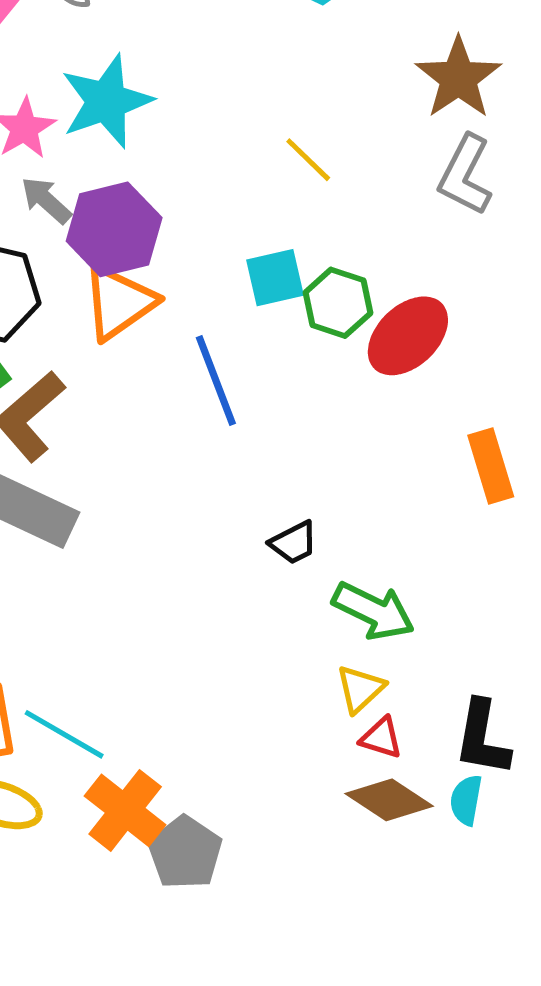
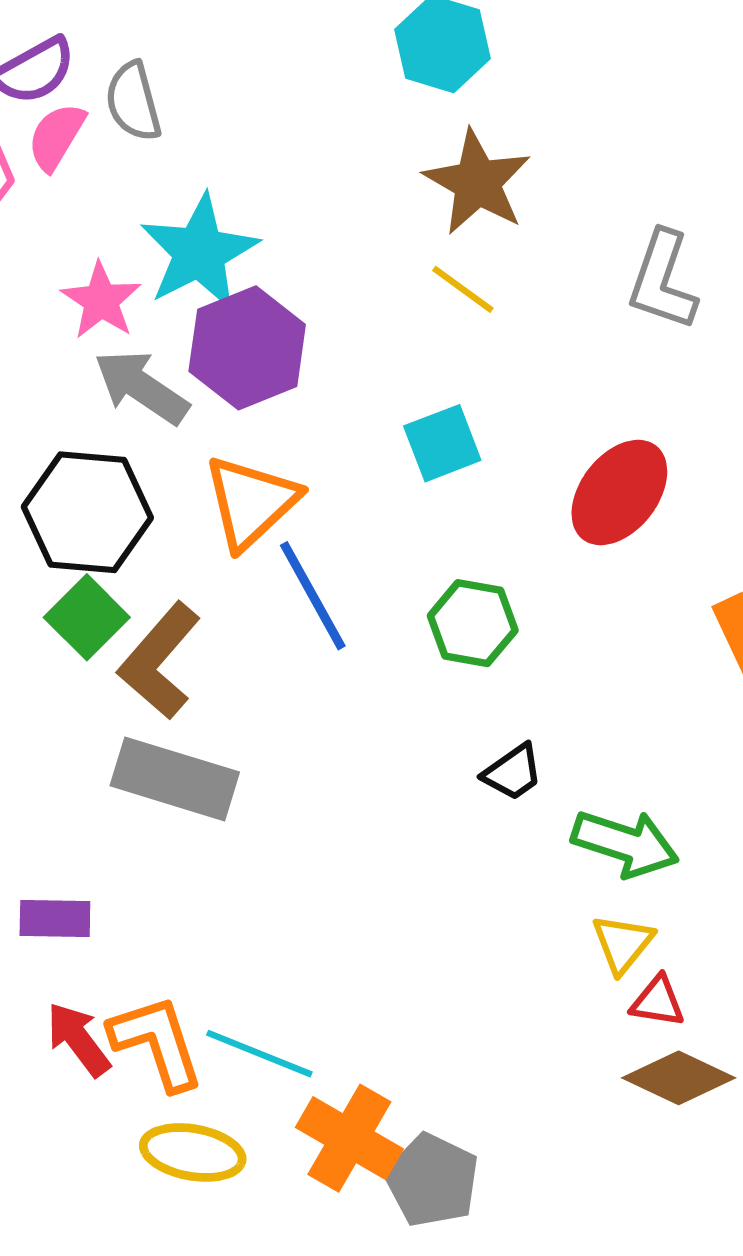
brown star: (458, 78) -> (477, 182), moved
gray arrow: (46, 200) -> (141, 387), size x1.4
purple hexagon: (114, 229) -> (247, 348), moved
green hexagon: (338, 303) -> (473, 623), moved
blue line: (216, 381) -> (313, 596), moved

